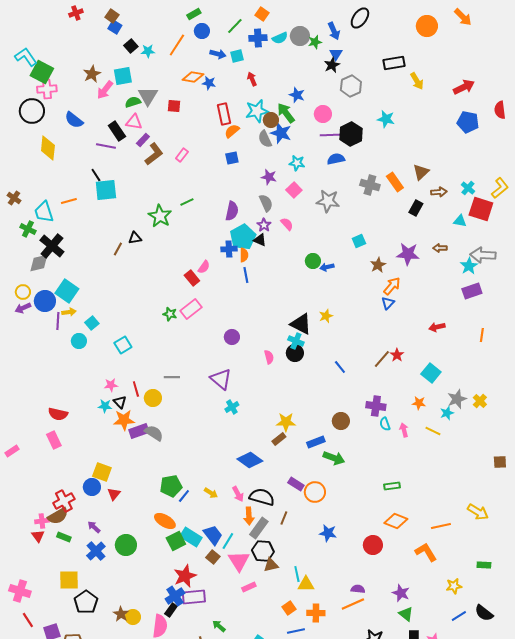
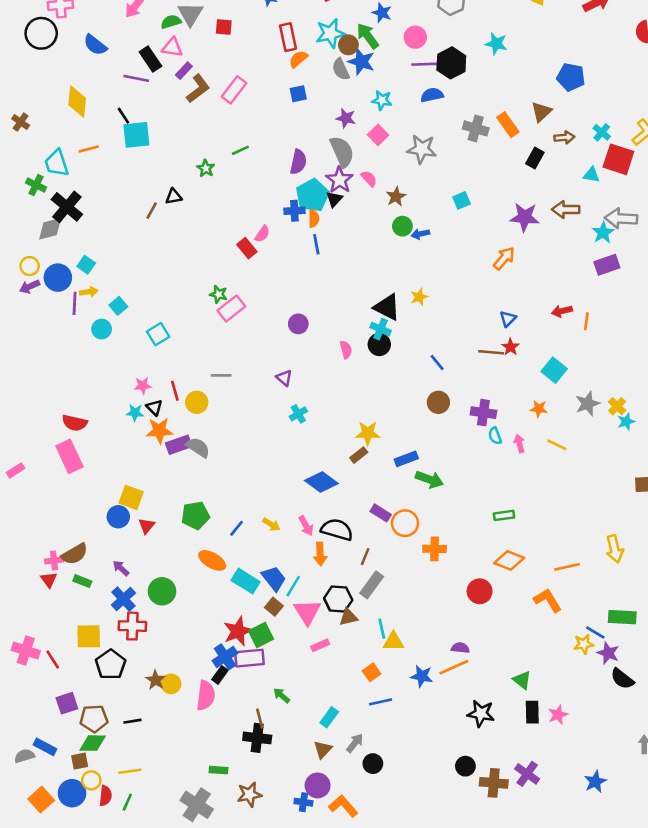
blue pentagon: (468, 122) -> (571, 77), moved
yellow diamond: (48, 148) -> (77, 101), moved
pink rectangle: (182, 155) -> (234, 90), size x1.5
brown cross: (14, 198) -> (21, 122), moved
gray semicircle: (266, 203) -> (342, 152), size x1.4
green star: (160, 216) -> (206, 168), size x0.6
purple star: (264, 225) -> (339, 180), size x1.5
black triangle: (260, 240) -> (334, 199), turned 48
brown arrow: (440, 248) -> (566, 209), size x1.5
brown star: (378, 265) -> (396, 197), moved
cyan square: (67, 291) -> (86, 265), size x0.6
blue triangle: (388, 303) -> (508, 319), moved
pink rectangle: (191, 309) -> (231, 308), moved
orange line: (482, 335) -> (586, 321), moved
brown line: (382, 359) -> (491, 352), turned 54
purple triangle: (221, 379) -> (284, 378), size x0.6
cyan star: (447, 413) -> (626, 422), moved
brown circle: (341, 421) -> (438, 402), moved
pink rectangle: (54, 440) -> (69, 456), size x1.4
green pentagon: (171, 486) -> (195, 515), moved
red cross: (64, 501) -> (132, 626), moved, turned 30
yellow arrow: (478, 512) -> (615, 549), turned 45
gray rectangle: (259, 528) -> (372, 585), moved
blue star: (328, 533) -> (422, 676), moved
green square: (176, 541) -> (261, 635), moved
green rectangle: (484, 565) -> (622, 617), size x1.5
purple star: (401, 593) -> (608, 653), moved
orange cross: (316, 613) -> (435, 549), moved
blue line: (459, 616) -> (595, 632), moved, turned 63
red line: (28, 620) -> (53, 659), moved

